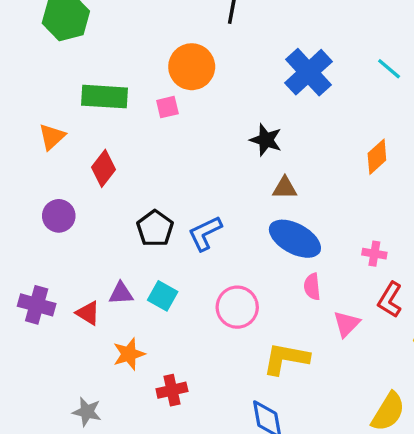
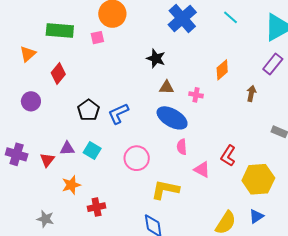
pink cross: (374, 254) -> (196, 95), moved
red triangle: (88, 313) -> (47, 160), turned 35
pink triangle: (347, 324) -> (202, 170), turned -48

